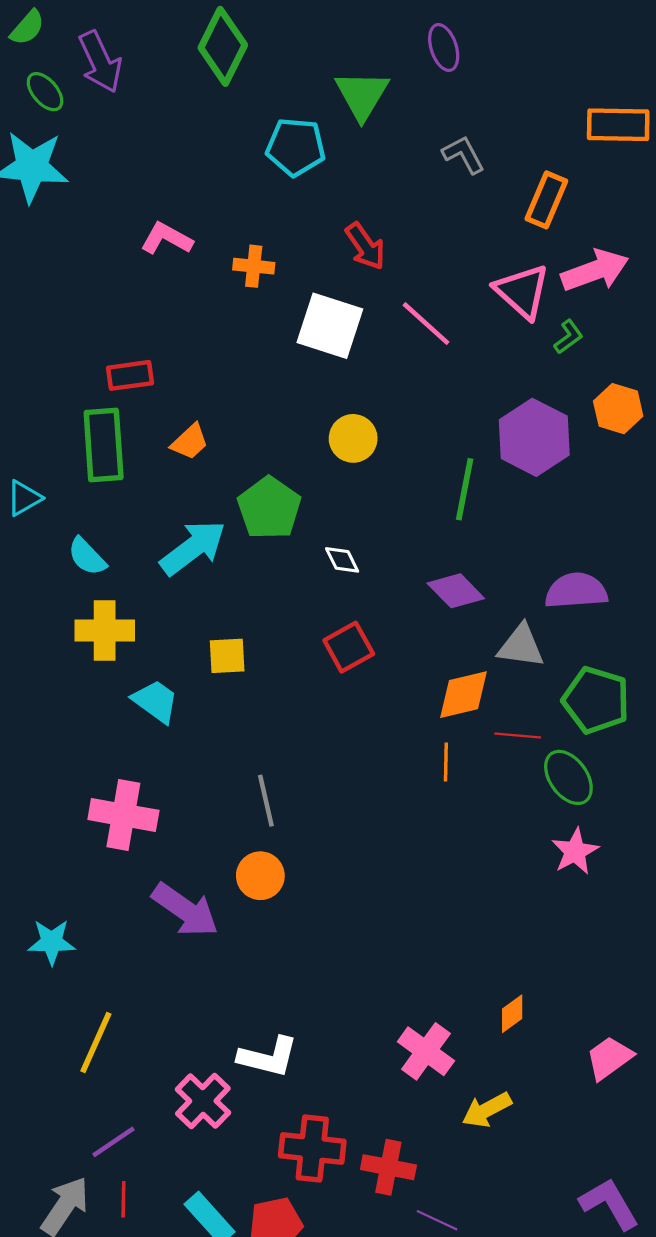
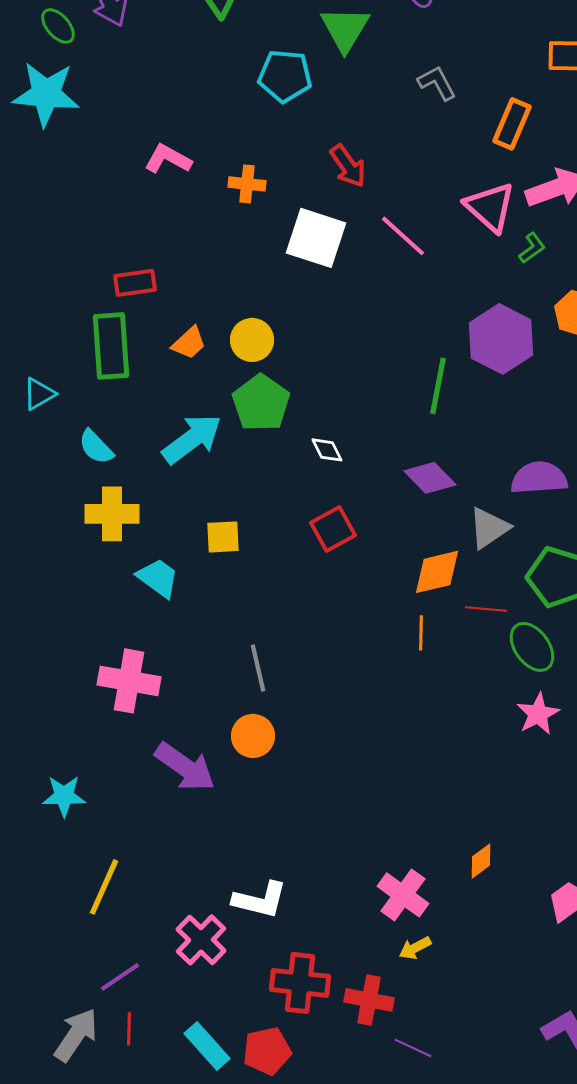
yellow circle: (353, 438) -> (252, 340), moved
gray triangle: (521, 646) -> (489, 528), turned -42
yellow arrow: (487, 1110) -> (415, 948), moved, size x0.7

